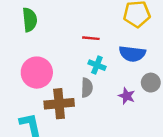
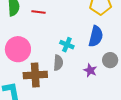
red line: (91, 38) -> (39, 12), moved
blue semicircle: (132, 54) -> (96, 36), turned -85

